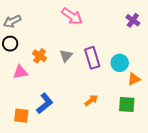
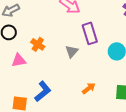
gray triangle: (66, 56) -> (72, 51), moved
purple rectangle: (92, 58) -> (90, 33), moved

